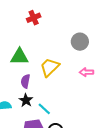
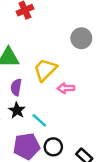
pink arrow: (86, 72) -> (66, 88), moved

